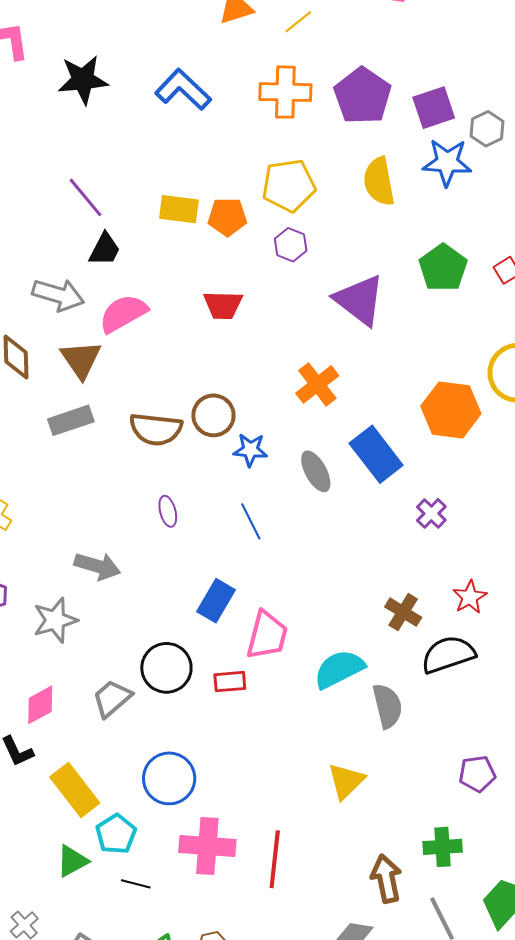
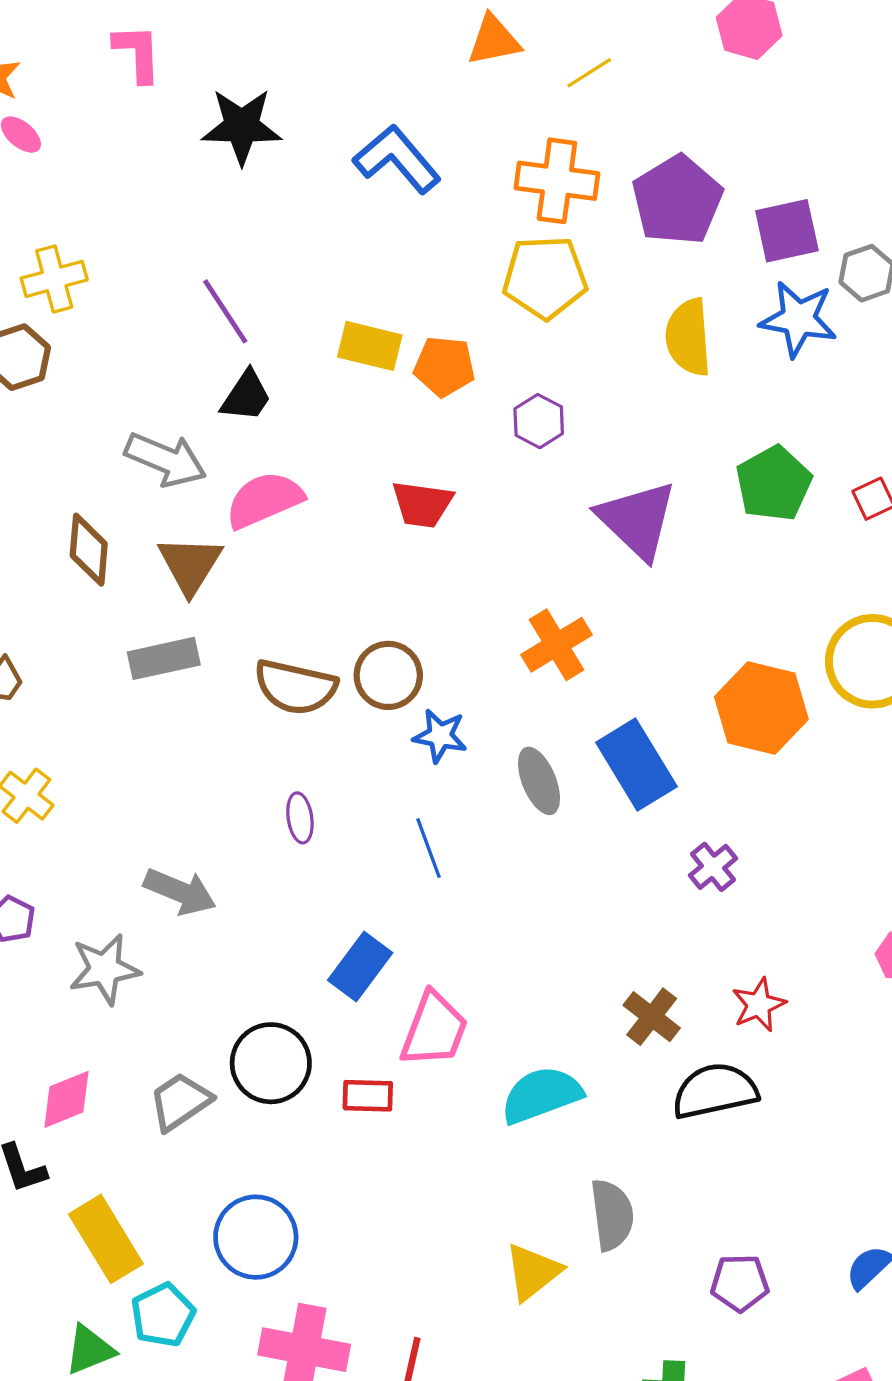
yellow pentagon: (289, 185) -> (545, 277), moved
gray semicircle: (387, 706) -> (612, 1215), moved

